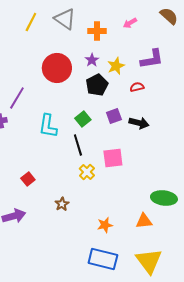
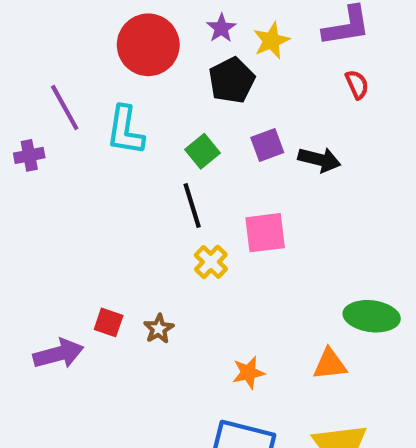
red semicircle: (137, 87) -> (357, 84), moved, turned 80
purple line: (17, 98) -> (65, 107), turned -60
cyan L-shape: (48, 126) -> (125, 130), moved
red square: (28, 179) -> (109, 322), moved, turned -32

